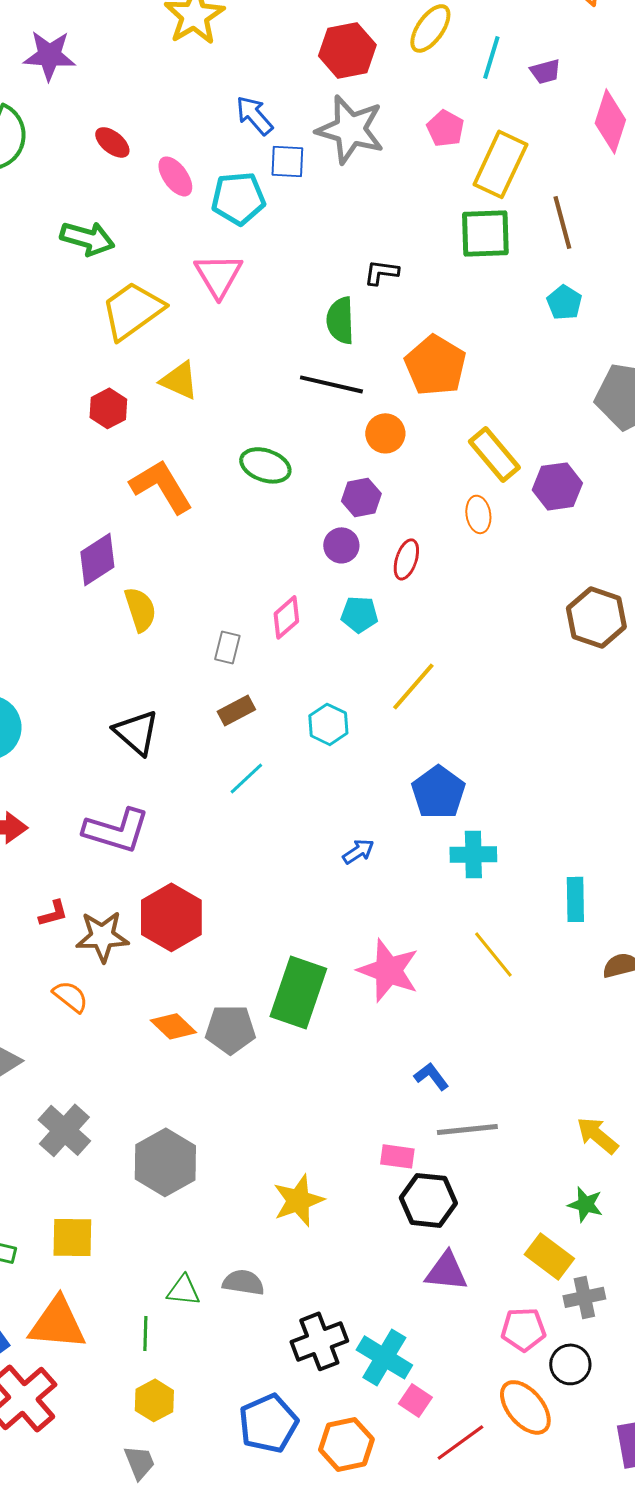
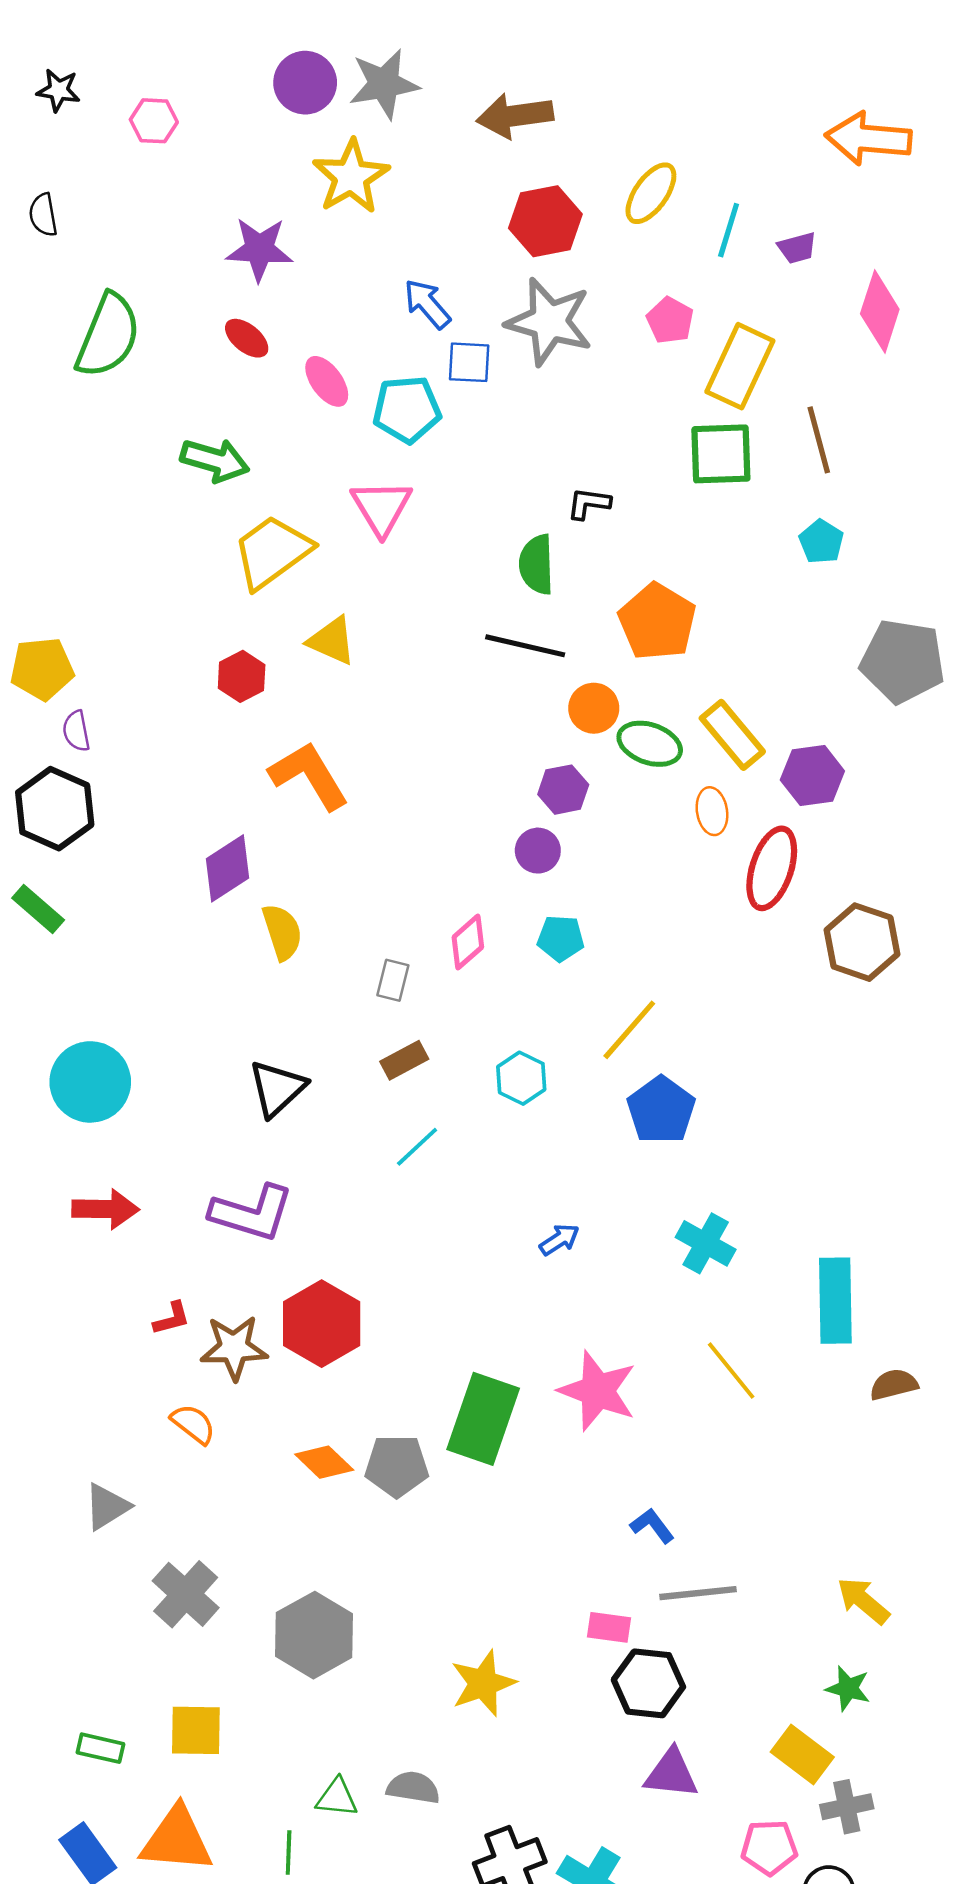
purple star: (49, 55) -> (259, 249), moved
green ellipse: (265, 465) -> (650, 744), moved
red ellipse: (406, 559) -> (772, 868), moved, size x1.6
black triangle: (136, 732) -> (277, 1088), turned 36
blue pentagon: (438, 792) -> (661, 1110), moved
cyan cross: (473, 854) -> (706, 1243), turned 30
cyan rectangle: (575, 899) -> (835, 1301), size x1.5

